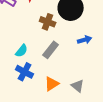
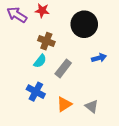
brown cross: (48, 22) -> (46, 41), moved
cyan semicircle: (22, 51) -> (40, 61), moved

